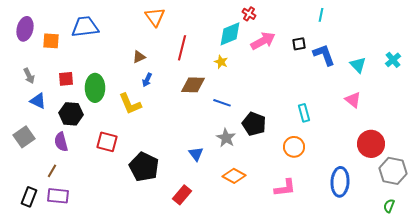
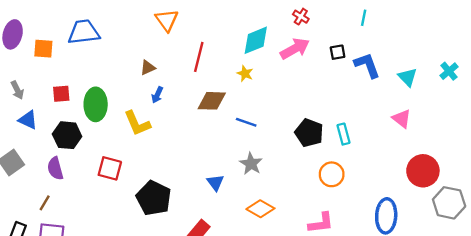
red cross: (249, 14) -> (301, 17), moved
black pentagon: (254, 124) -> (309, 133), moved

